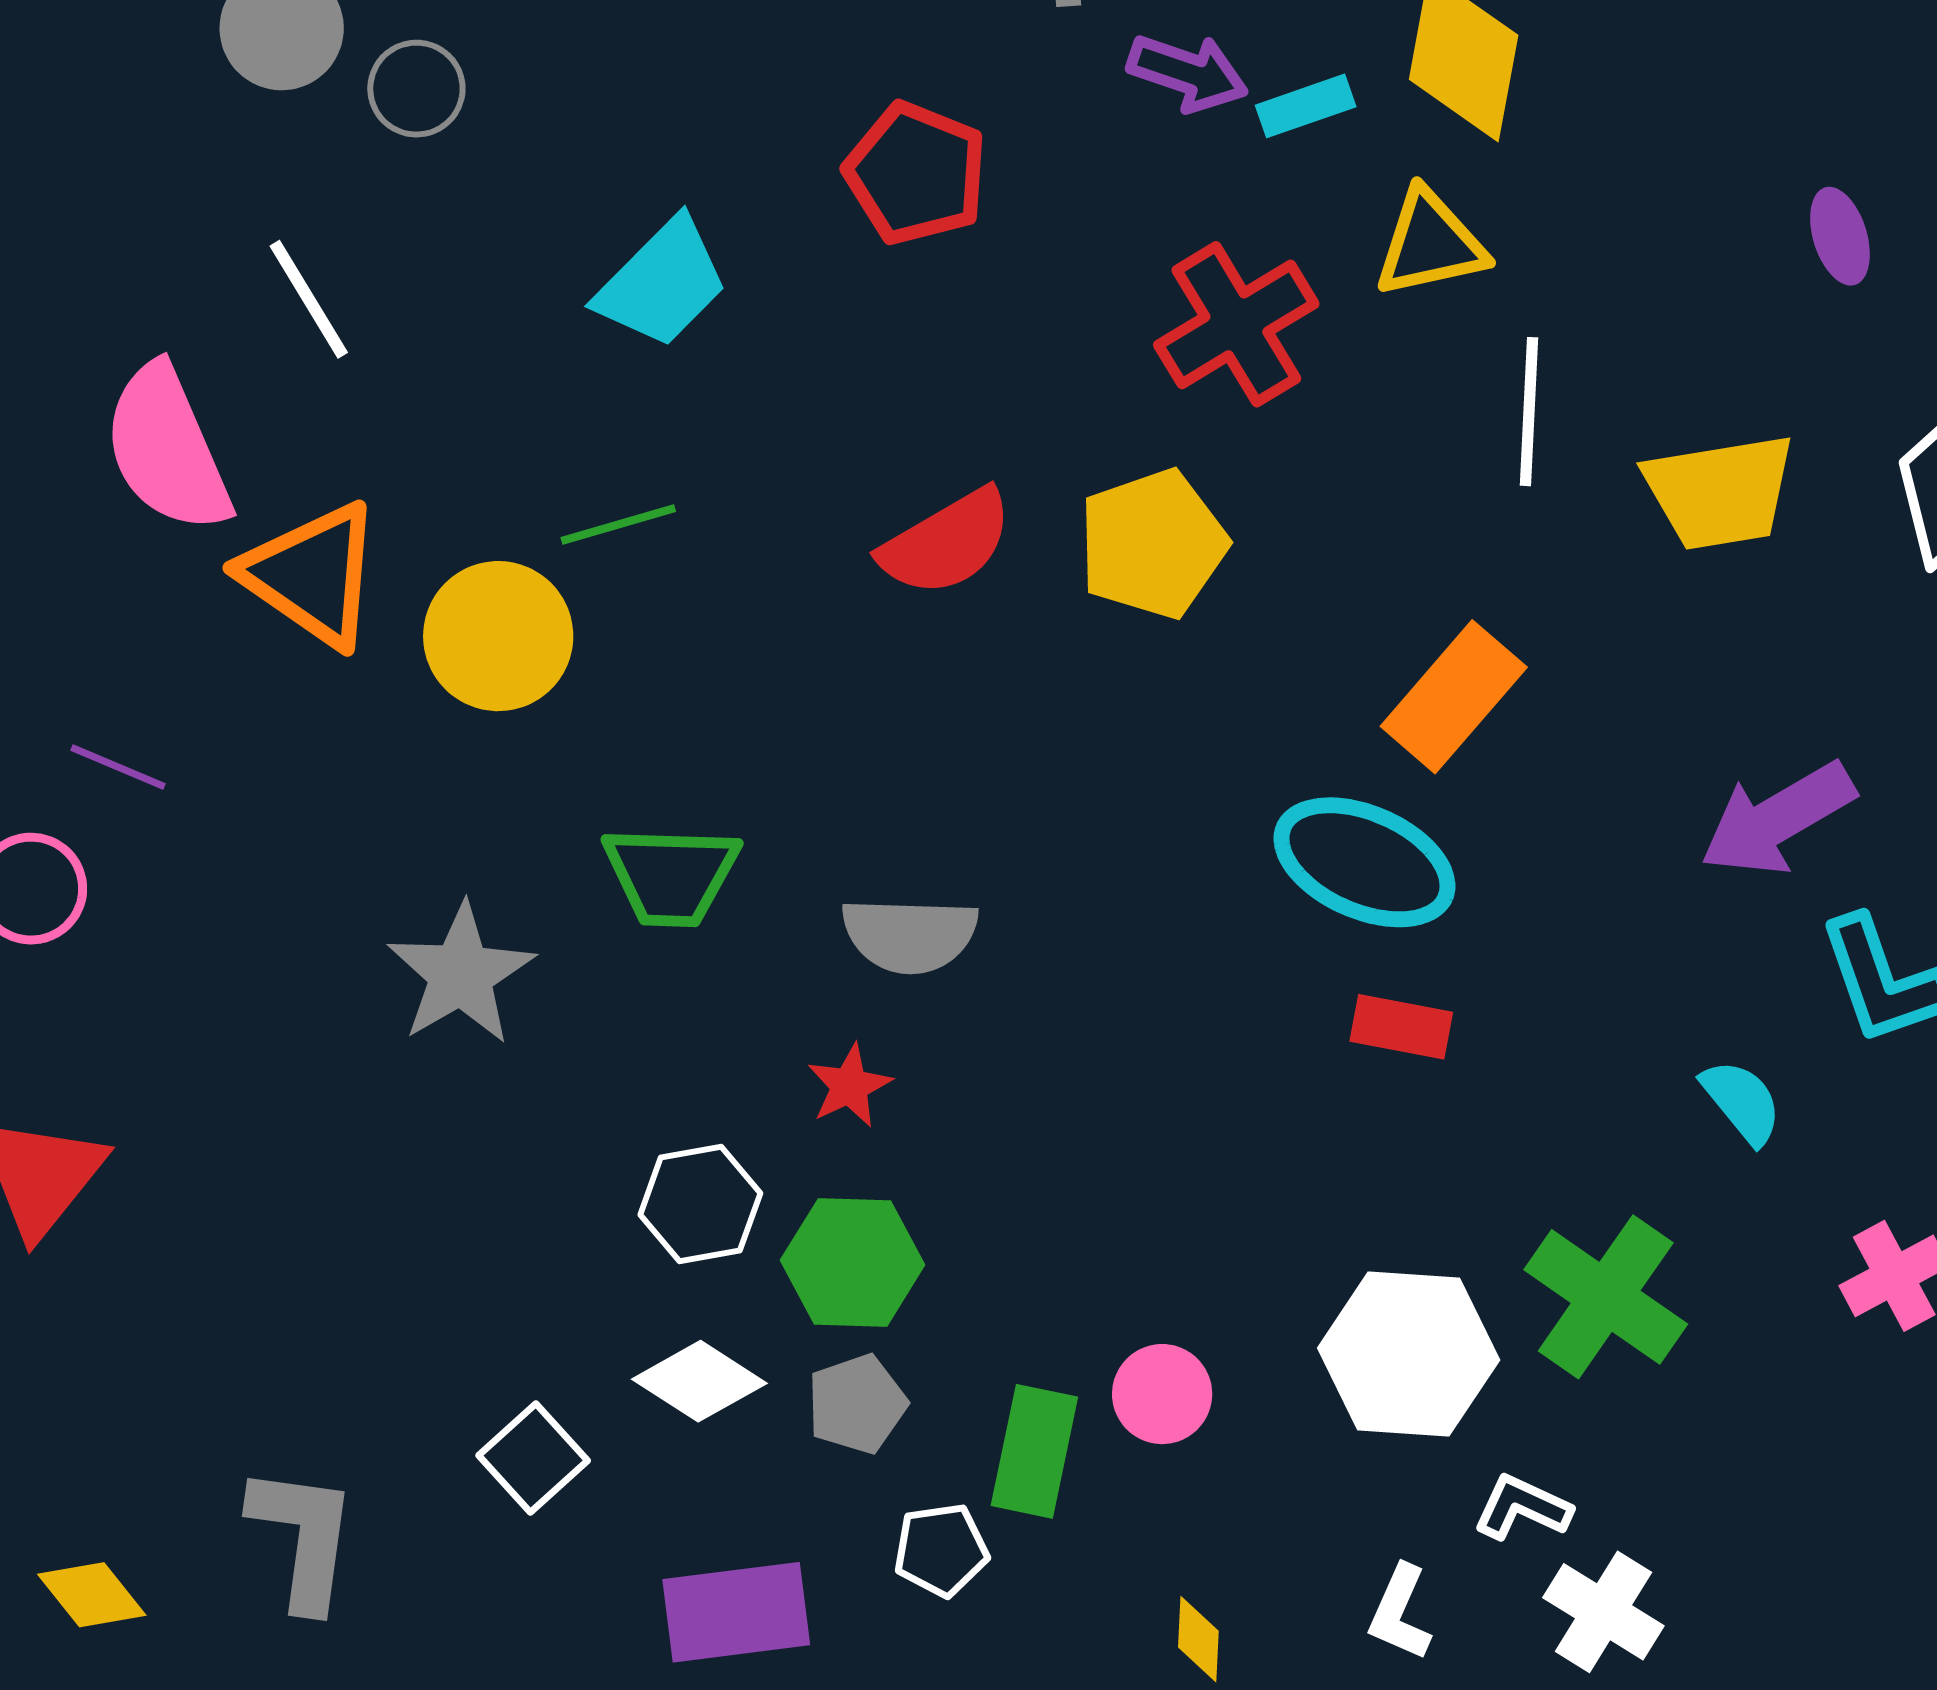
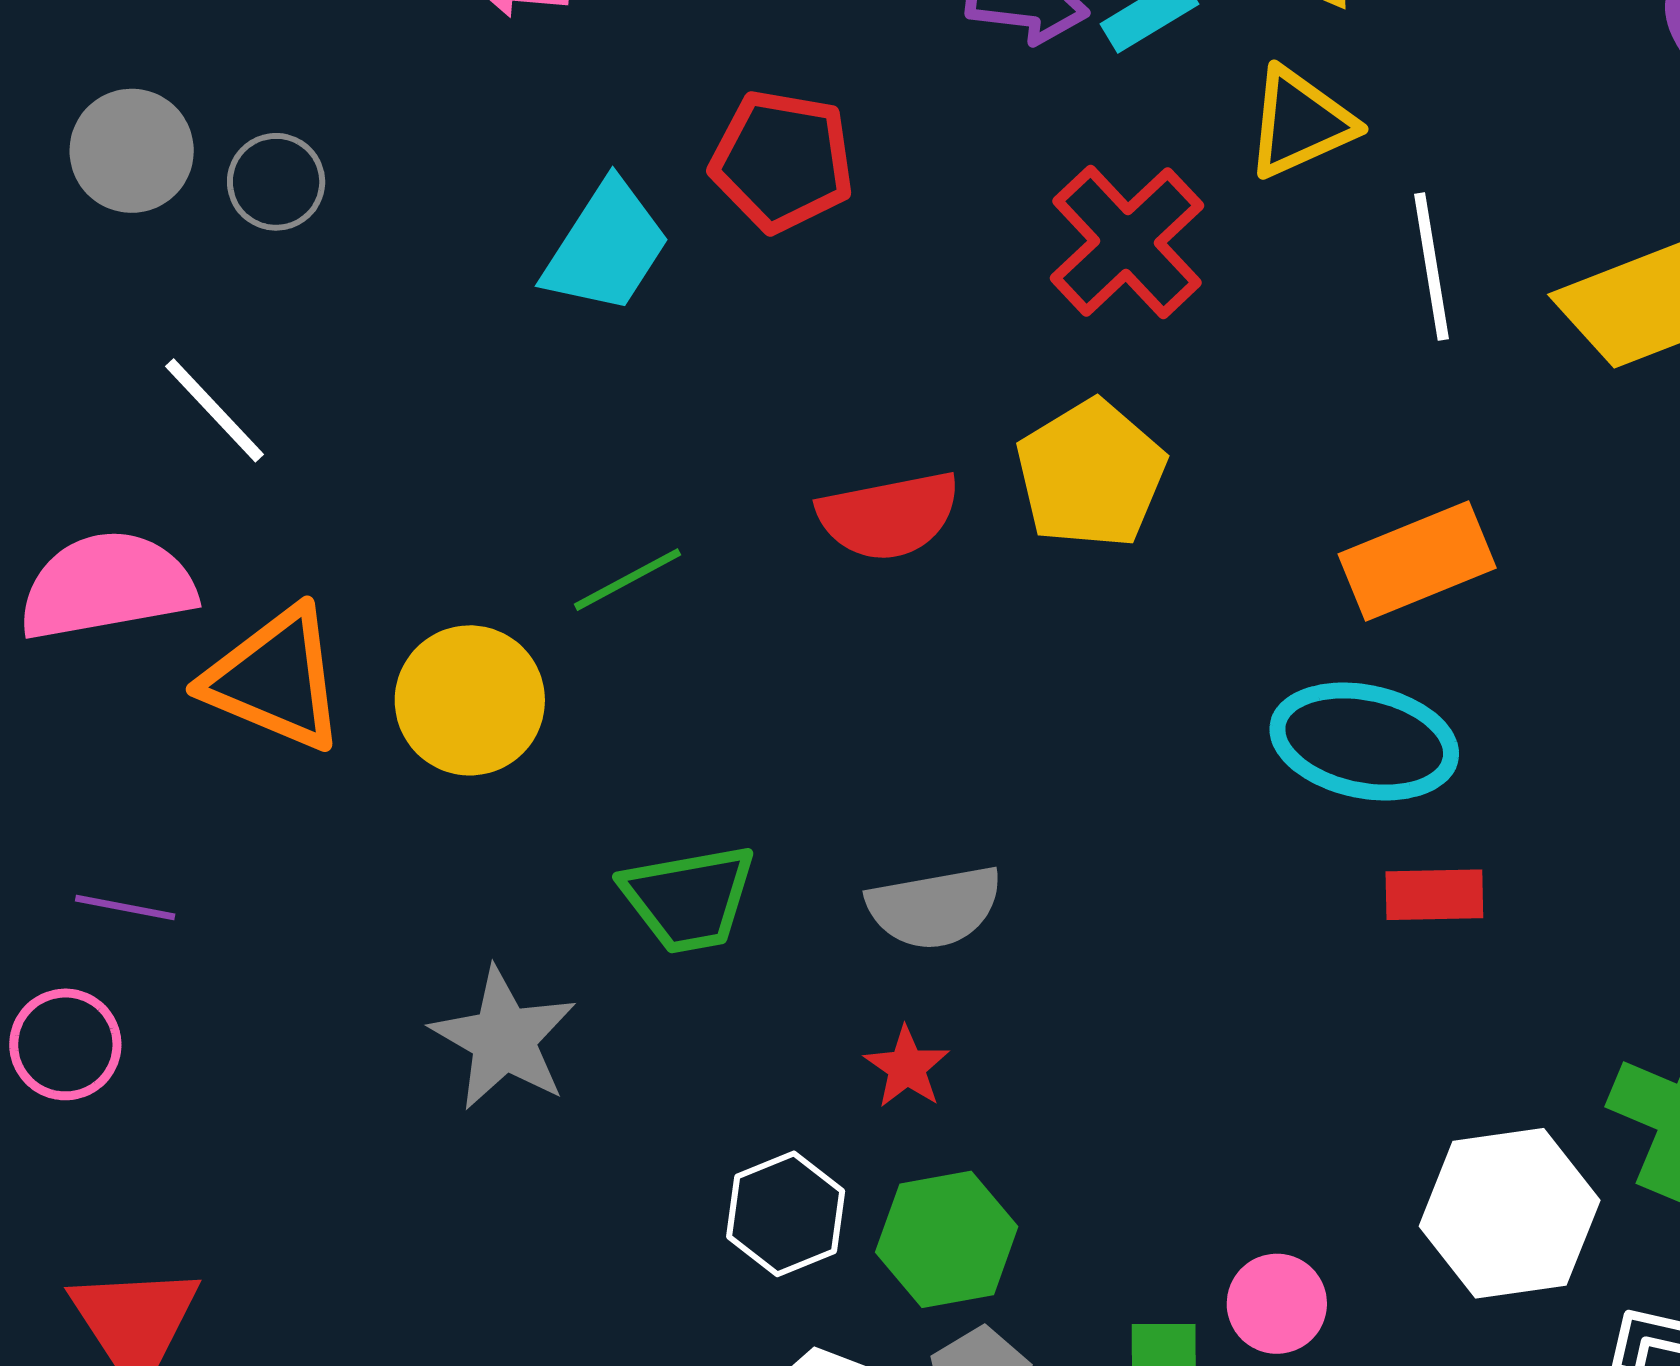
cyan trapezoid: (662, 283) -> (606, 247), moved
pink semicircle: (167, 449) -> (107, 586), turned 115
green line: (618, 525) -> (628, 580), moved
red semicircle: (946, 543) -> (889, 516), turned 31
orange rectangle: (1454, 697) -> (1417, 561), turned 39

